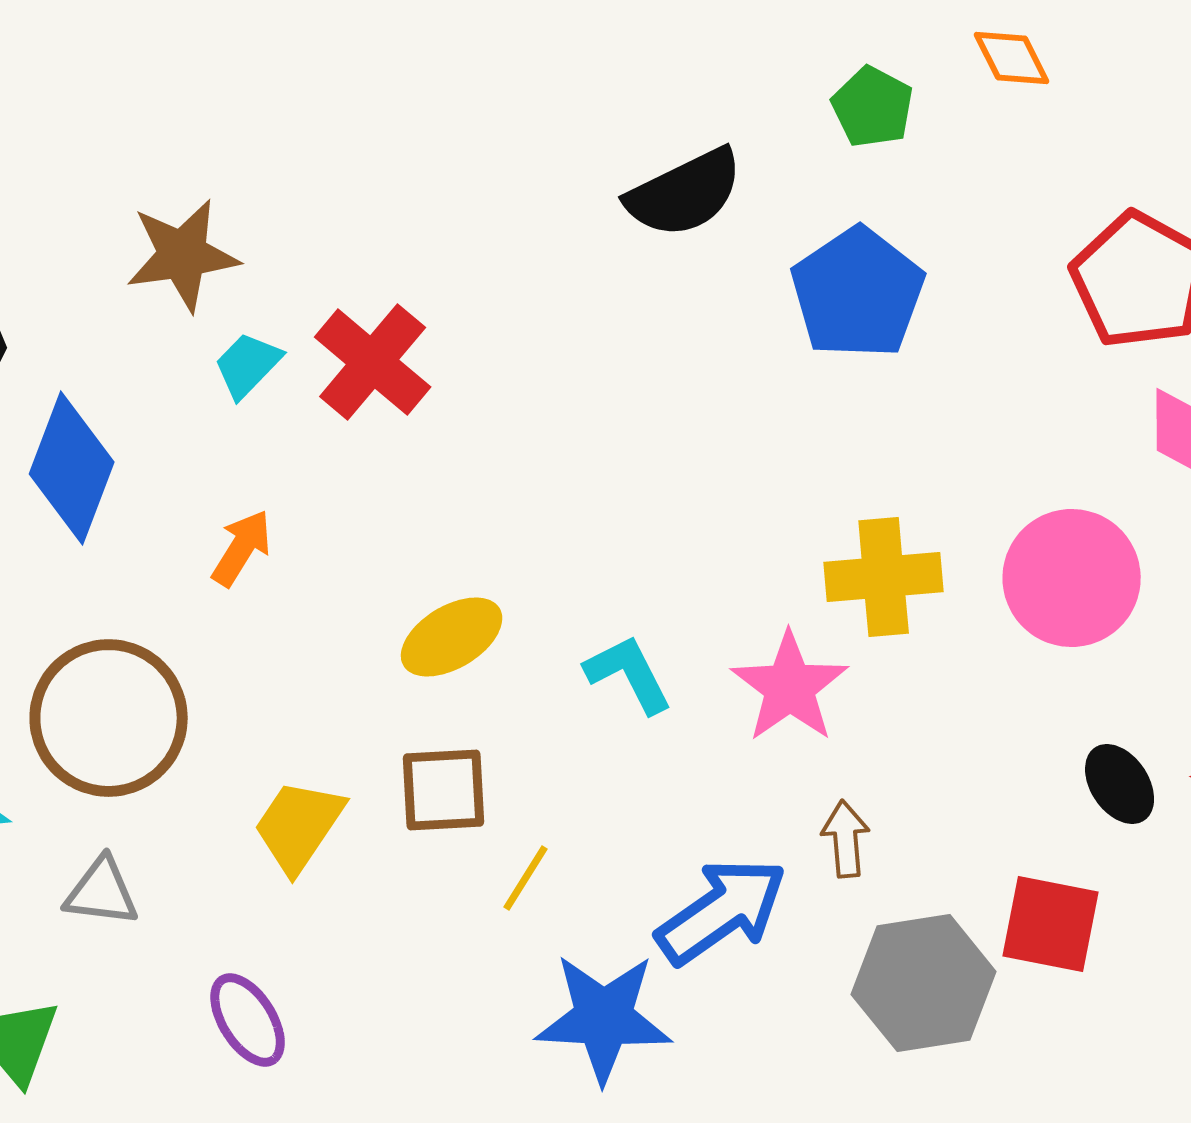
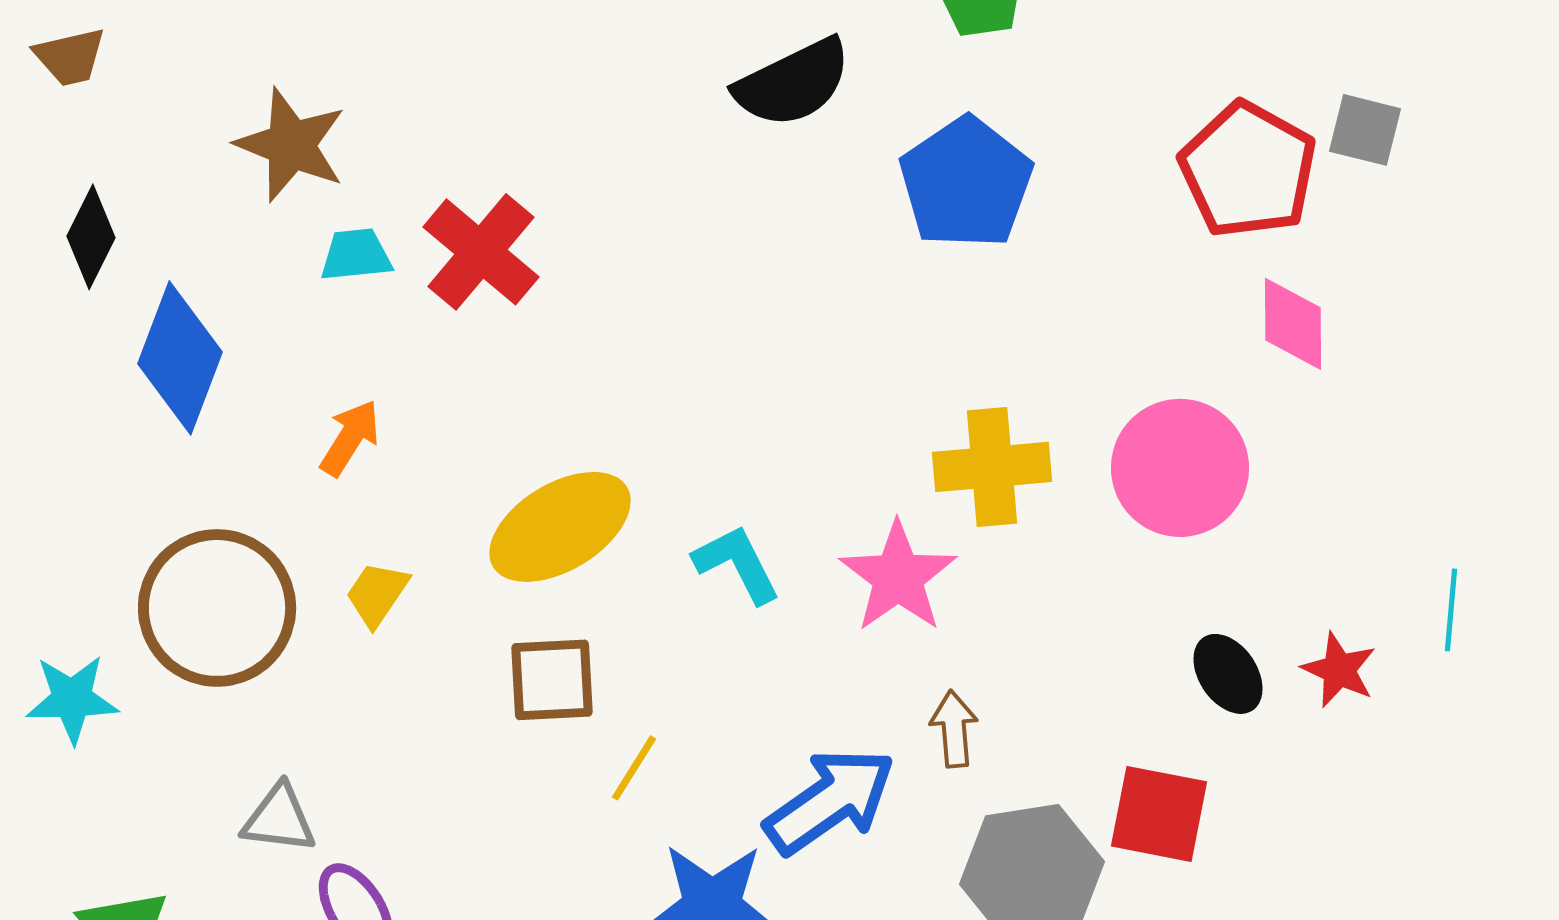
brown star: (183, 255) -> (291, 145), turned 30
cyan trapezoid: (248, 365) -> (356, 255), turned 40
yellow ellipse: (452, 637) -> (560, 527), size x1.4
yellow trapezoid: (299, 826) -> (377, 594), moved, size x0.7
gray triangle: (102, 892) -> (279, 819), moved

